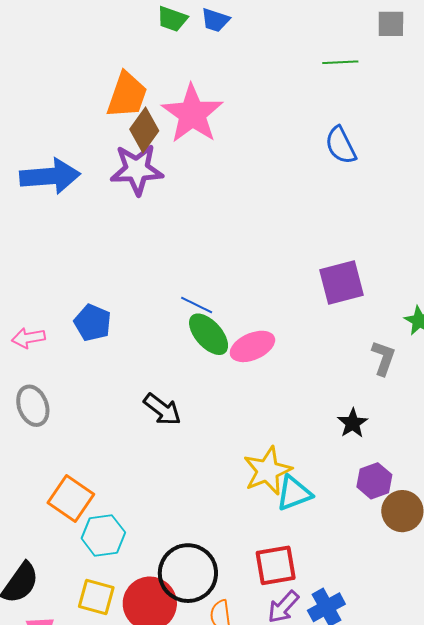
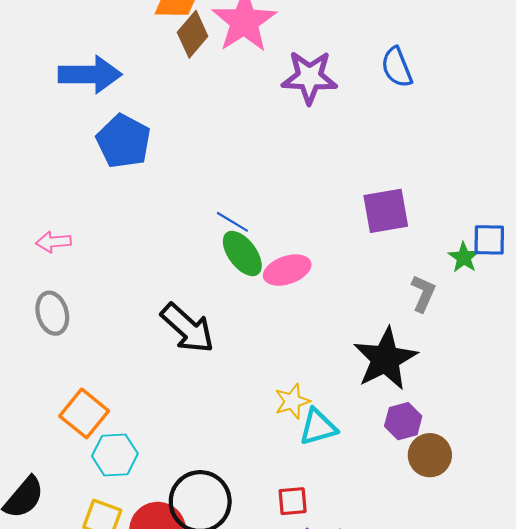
purple star: (137, 170) -> (309, 77), moved
blue pentagon: (93, 323) -> (124, 141), moved, size x1.4
black arrow: (162, 409) -> (187, 328), size x1.4
black star: (353, 423) -> (385, 359), size x2.0
yellow star: (268, 471) -> (292, 401), size x0.7
red square: (276, 565) -> (293, 501), size x0.7

